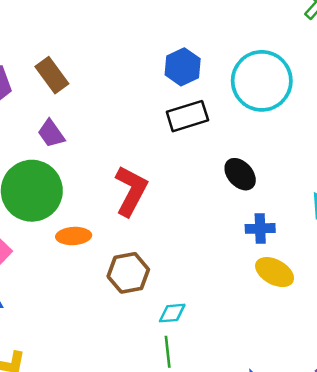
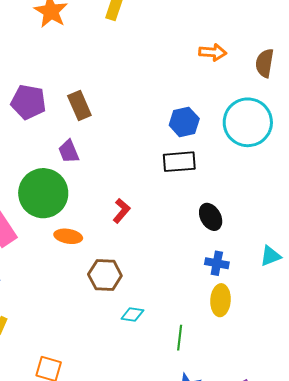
cyan circle: (262, 81) -> (248, 122), moved
red L-shape: (131, 191) -> (122, 211), size x0.6
yellow ellipse: (275, 272) -> (221, 300), turned 52
green line: (168, 352) -> (180, 338), moved

